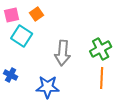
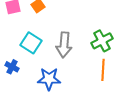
cyan square: (22, 36) -> (31, 43), moved

